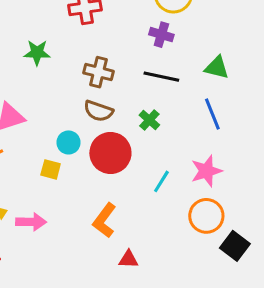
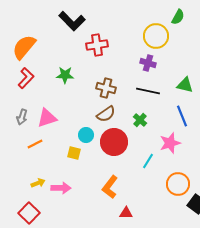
brown semicircle: (98, 111) -> (106, 114), turned -54
pink star: (206, 171) -> (170, 143), moved

